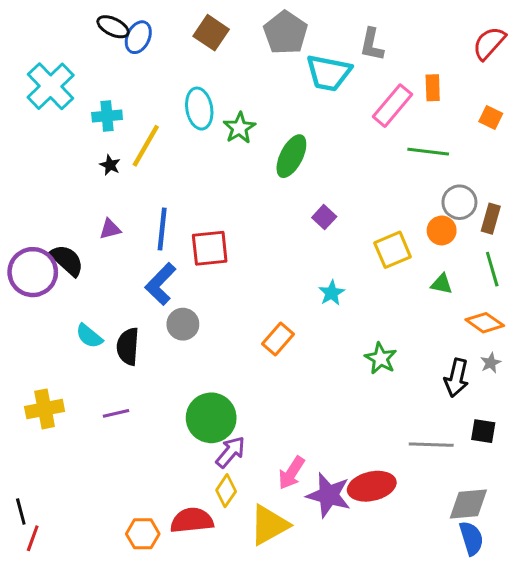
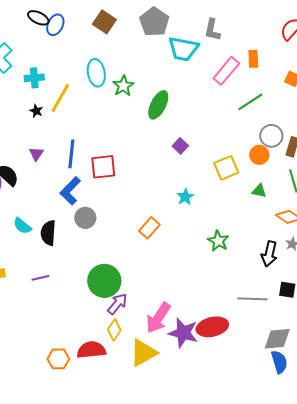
green line: (428, 152) -> (250, 102), turned -40
purple triangle: (110, 229) -> (36, 154), turned -42
pink arrow: (291, 473) -> (158, 318), size x1.4

